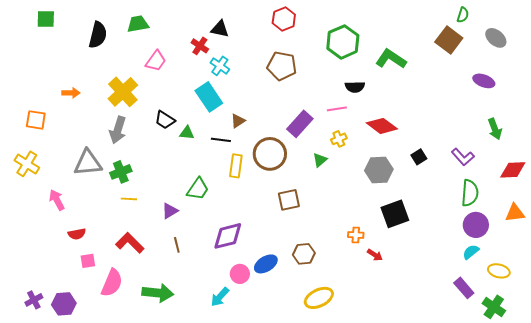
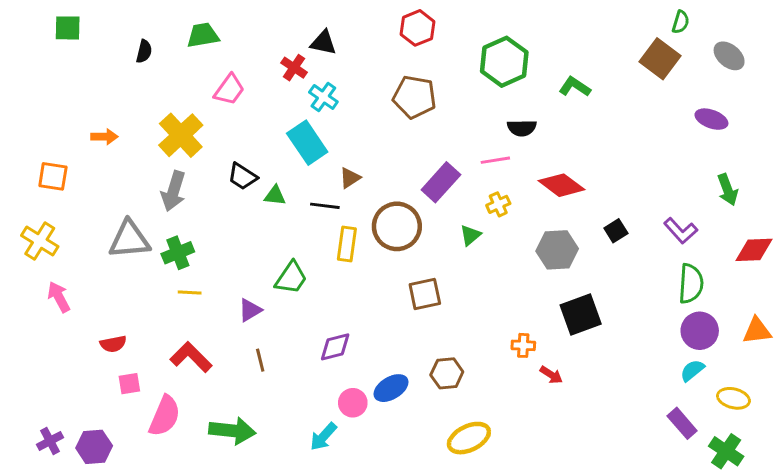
black semicircle: (98, 35) -> (144, 51), size x0.6
green L-shape: (391, 59) -> (575, 87), size x0.7
pink arrow: (57, 200) -> (59, 297), moved
orange triangle: (515, 213) -> (757, 331), moved
purple diamond: (228, 236) -> (335, 347), size x0.7

